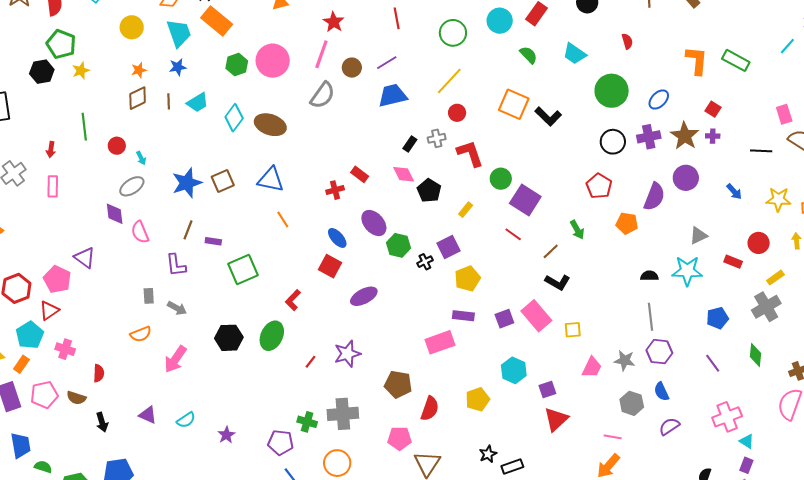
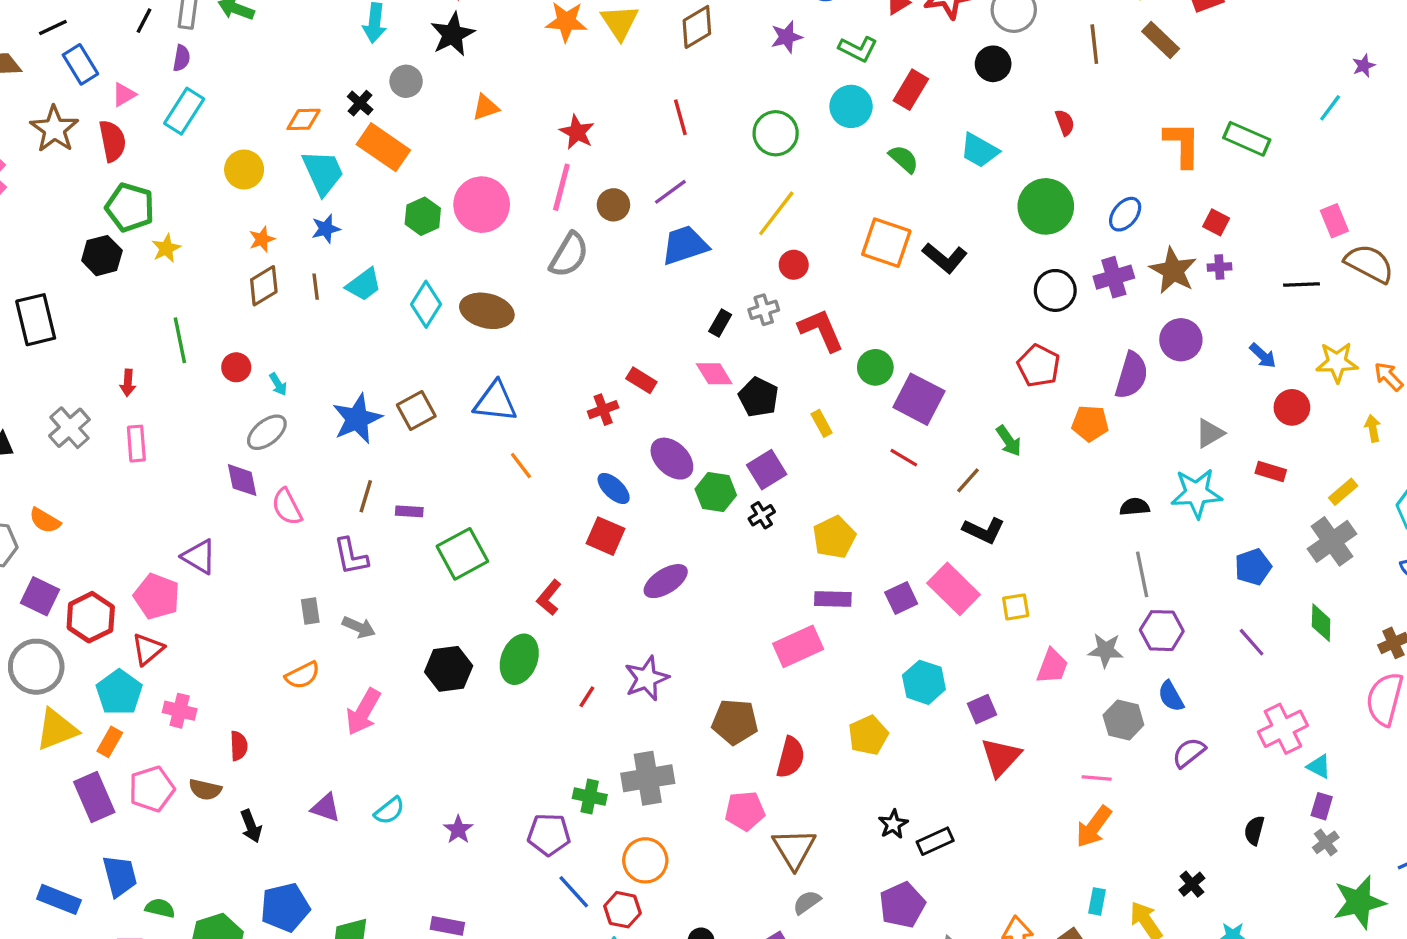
yellow rectangle: (466, 210) -> (822, 423), turned -63
red circle: (759, 243) -> (1292, 407), moved
purple square: (449, 247) -> (767, 470), moved

